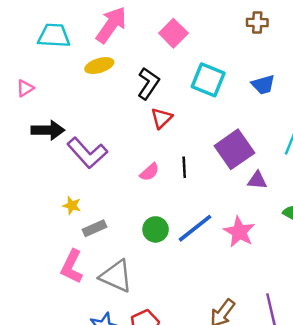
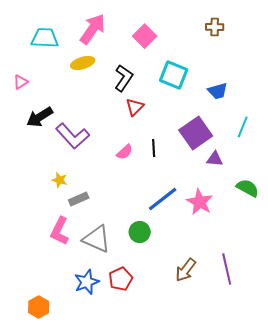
blue trapezoid: (263, 85) -> (218, 91), moved
black arrow: (48, 130) -> (40, 117), turned 148
green circle: (156, 229) -> (140, 232), moved

